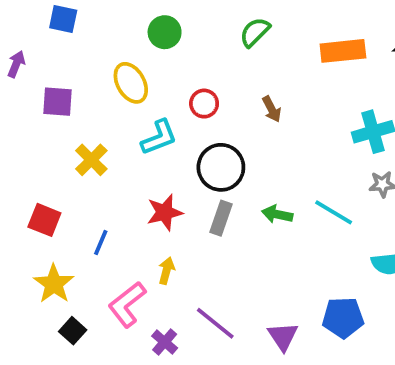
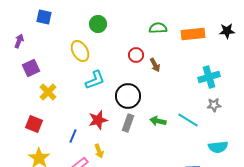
green semicircle: (255, 32) -> (158, 28), moved, turned 42
purple square: (58, 102) -> (31, 68), moved, turned -30
red circle: (204, 104) -> (136, 55), moved
yellow cross: (91, 160) -> (48, 92), moved
blue line: (101, 242) -> (73, 136), moved
yellow arrow: (166, 271) -> (99, 151), turned 144

